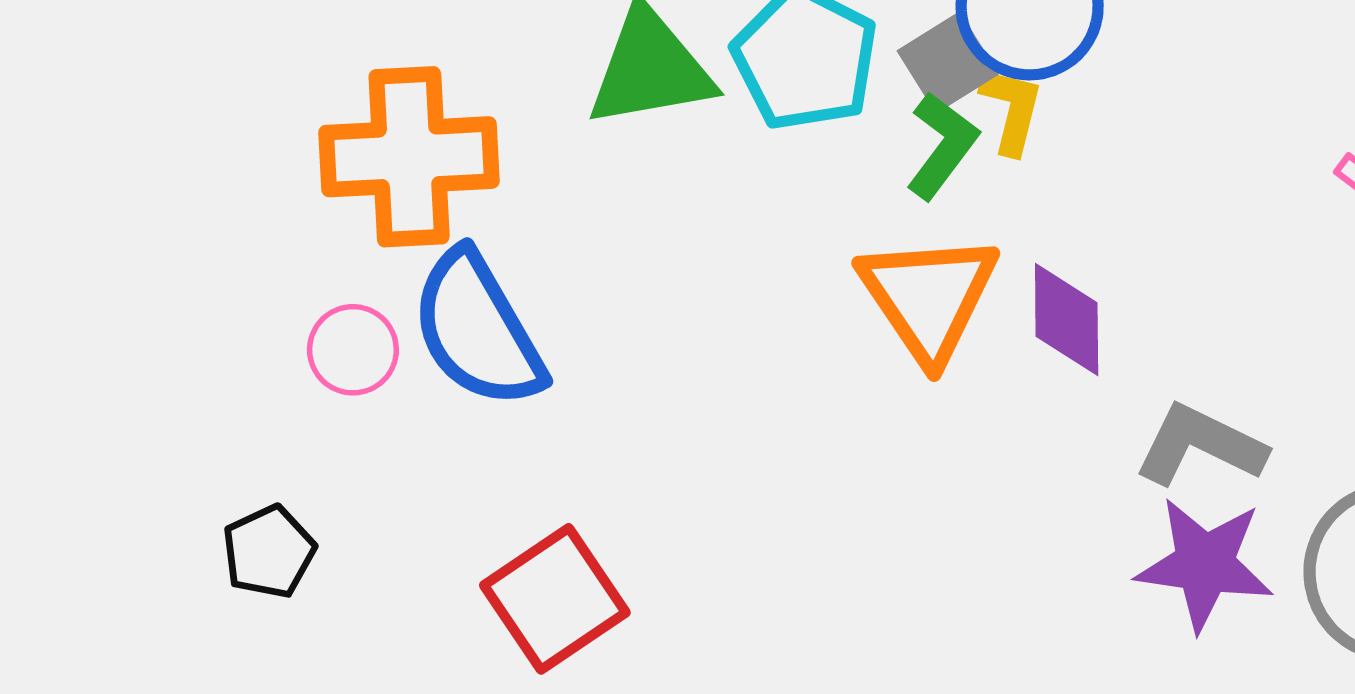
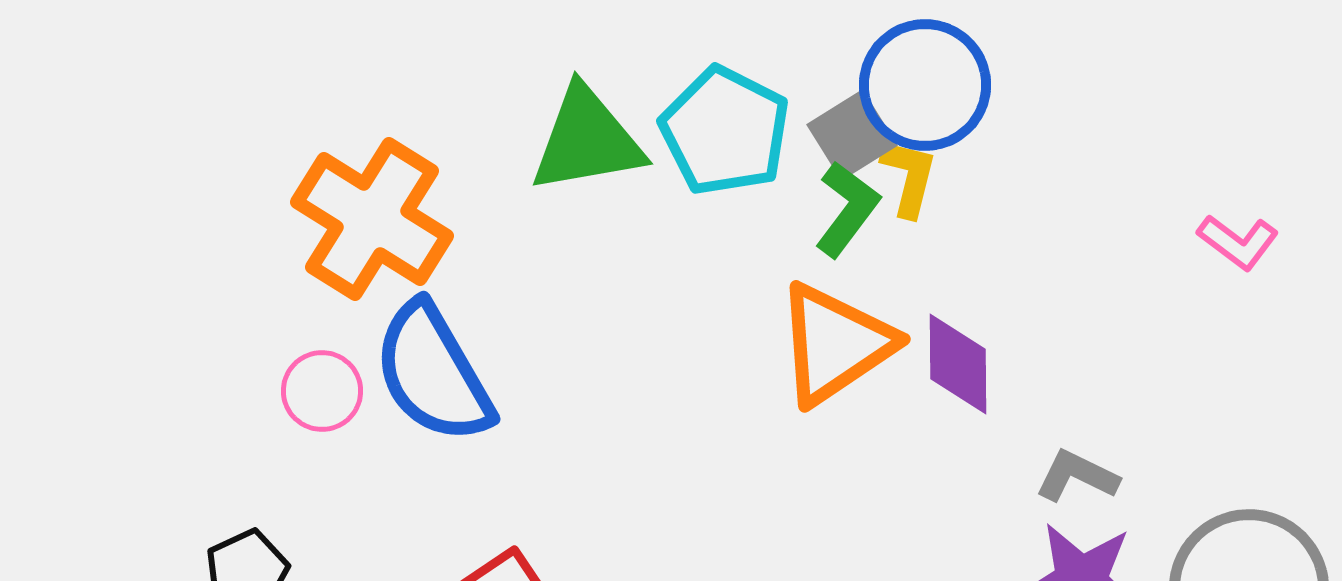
orange cross: (409, 157) -> (372, 219), turned 35
orange triangle: (929, 297) -> (835, 344), turned 30
gray L-shape: (1200, 445) -> (1077, 476), size x0.7

